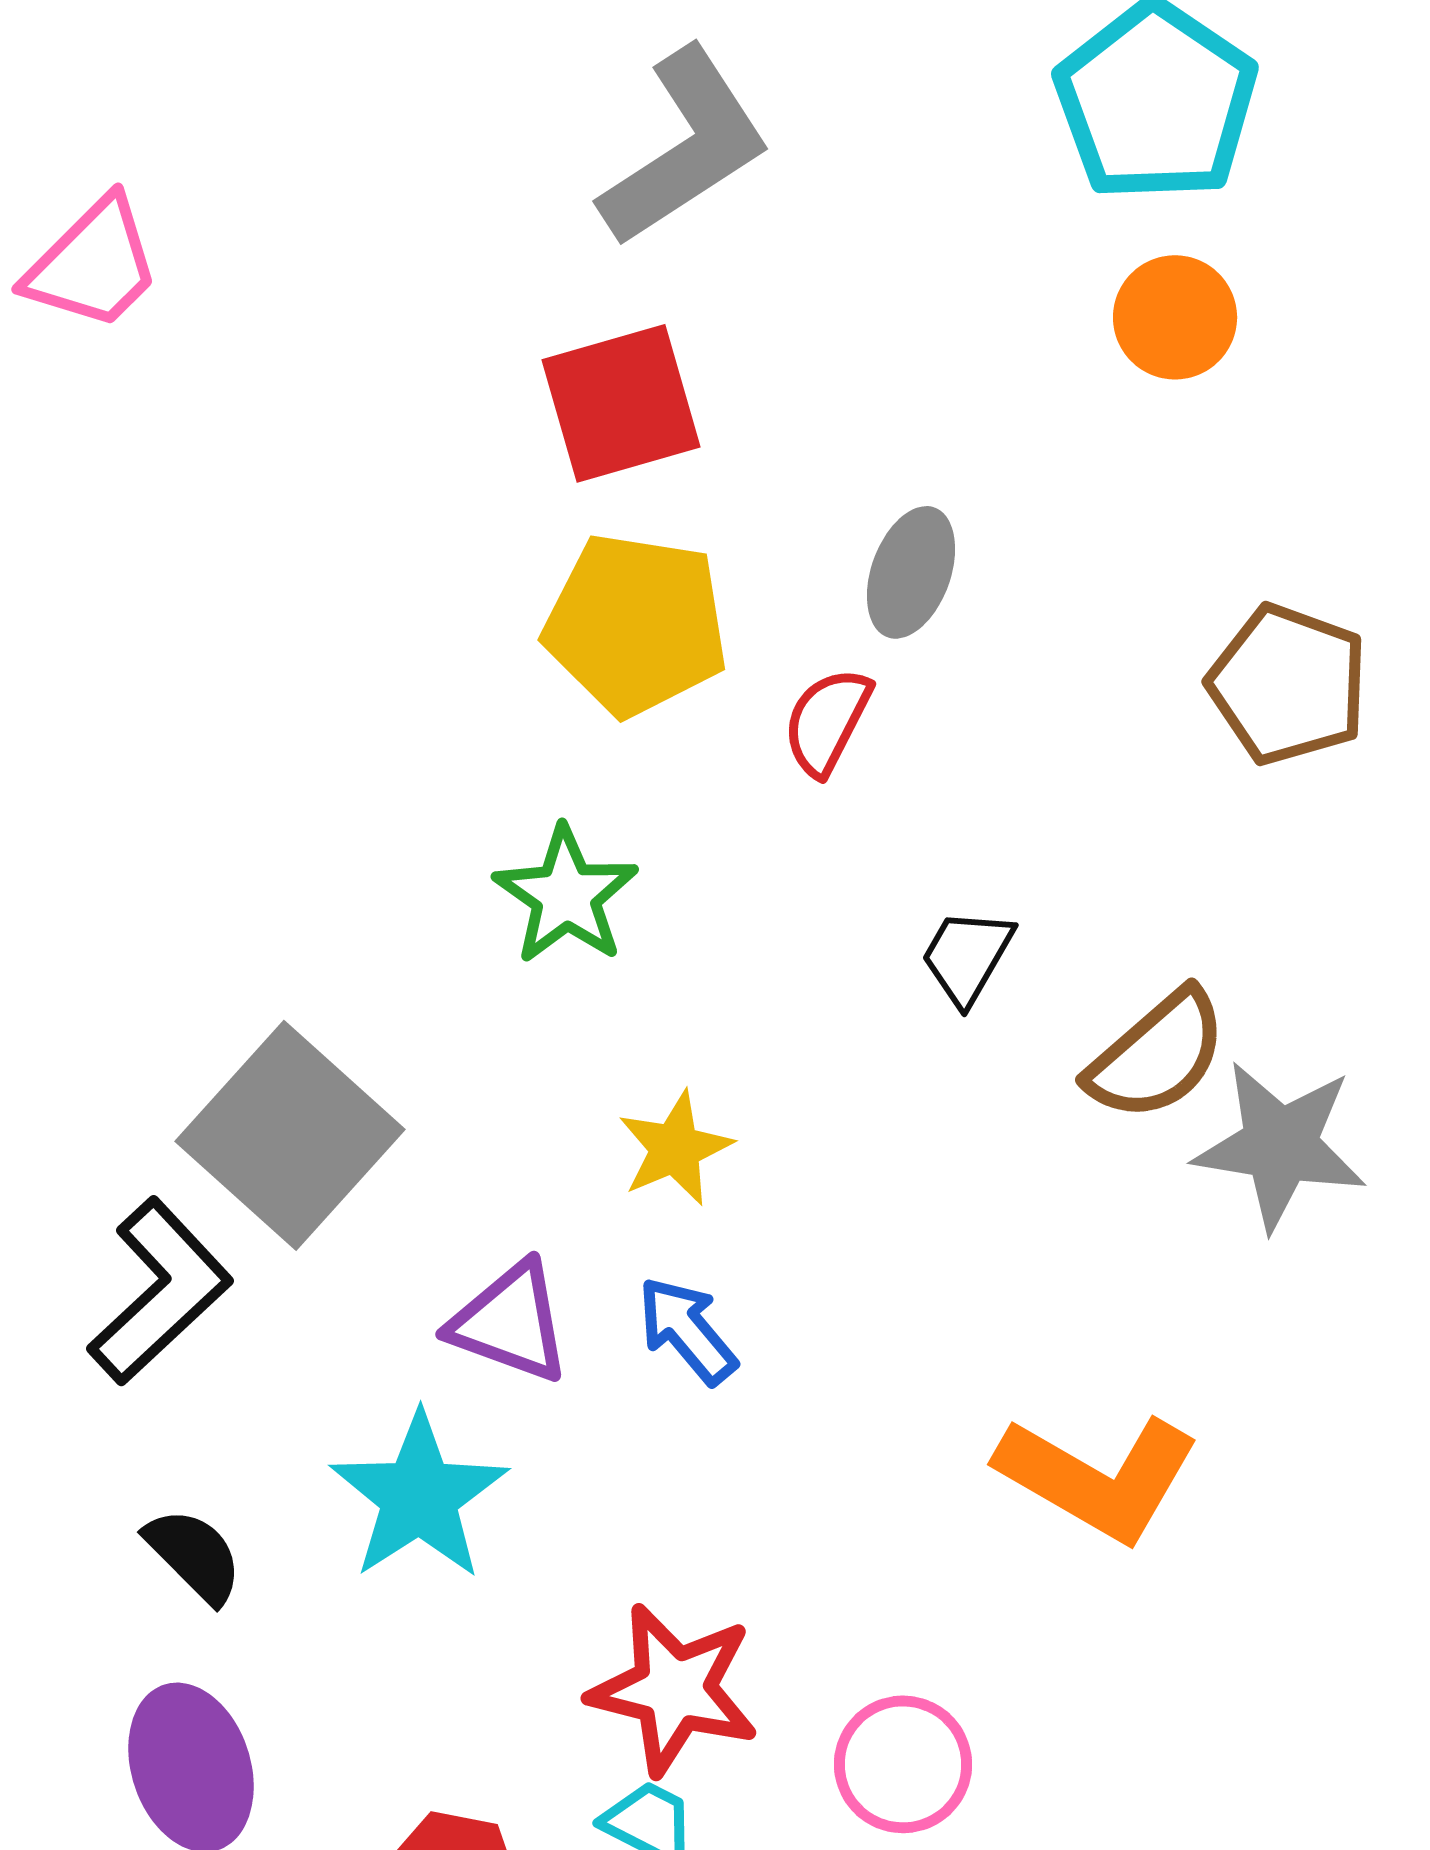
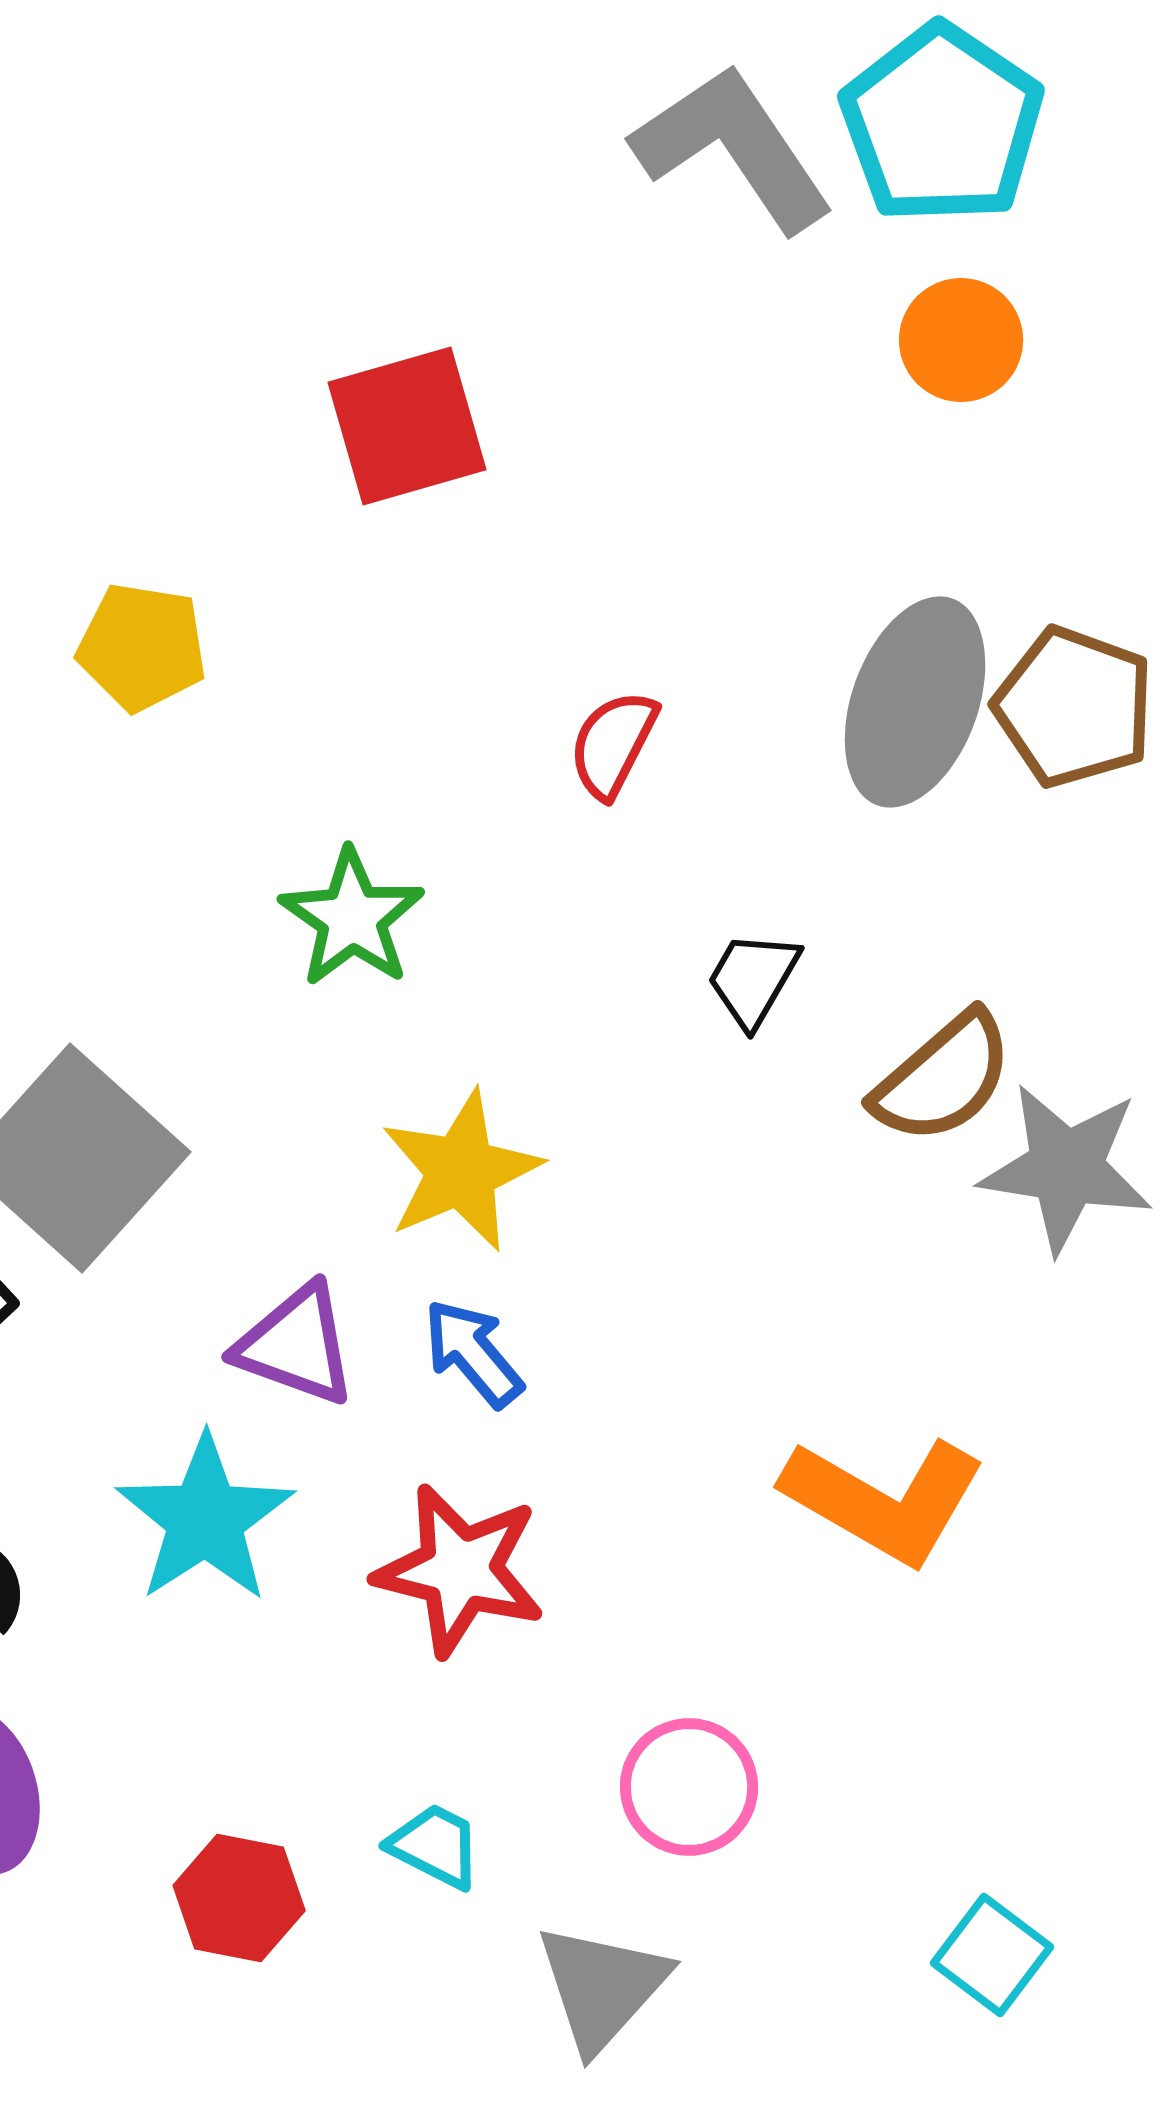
gray L-shape: (685, 147) -> (733, 148), moved, turned -91
gray ellipse: (911, 572) -> (915, 702), moved, size x1.6
yellow pentagon: (636, 624) -> (142, 647), moved, size x0.7
yellow star: (675, 1148) -> (461, 1171), size x1.4
red star: (674, 1689) -> (460, 1570), moved

